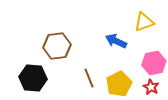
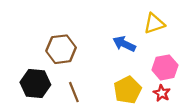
brown line: (89, 78) -> (74, 92), moved

